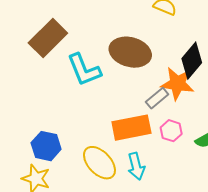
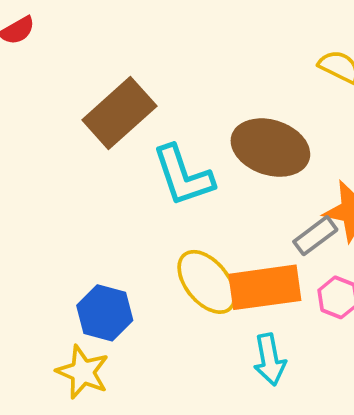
yellow ellipse: (99, 163) -> (207, 282), moved

